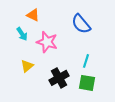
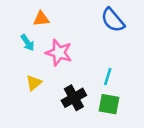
orange triangle: (33, 15) -> (41, 19), turned -32
blue semicircle: (81, 24) -> (113, 20), moved

